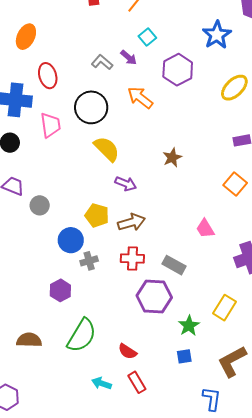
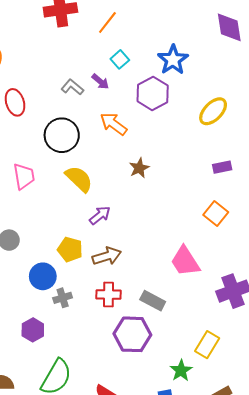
blue star: (217, 35) -> (173, 60), moved
pink trapezoid: (51, 125) -> (24, 176), moved
brown star: (172, 158) -> (139, 168), moved
purple arrow: (126, 184) -> (100, 215), turned -60
pink trapezoid: (205, 229) -> (185, 261), size x1.5
green star: (189, 326) -> (181, 370), moved

